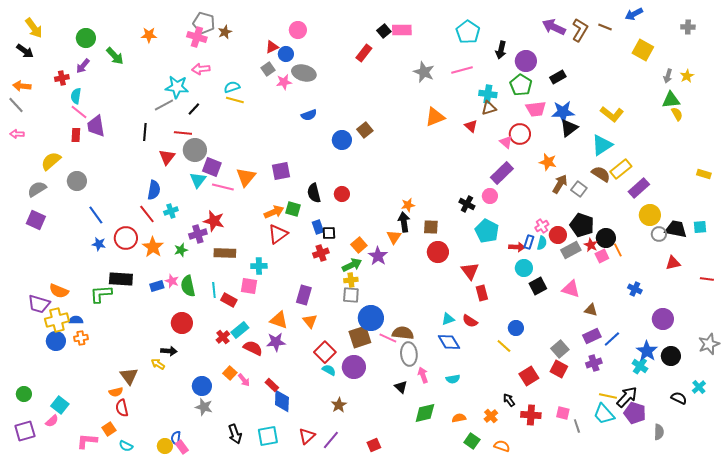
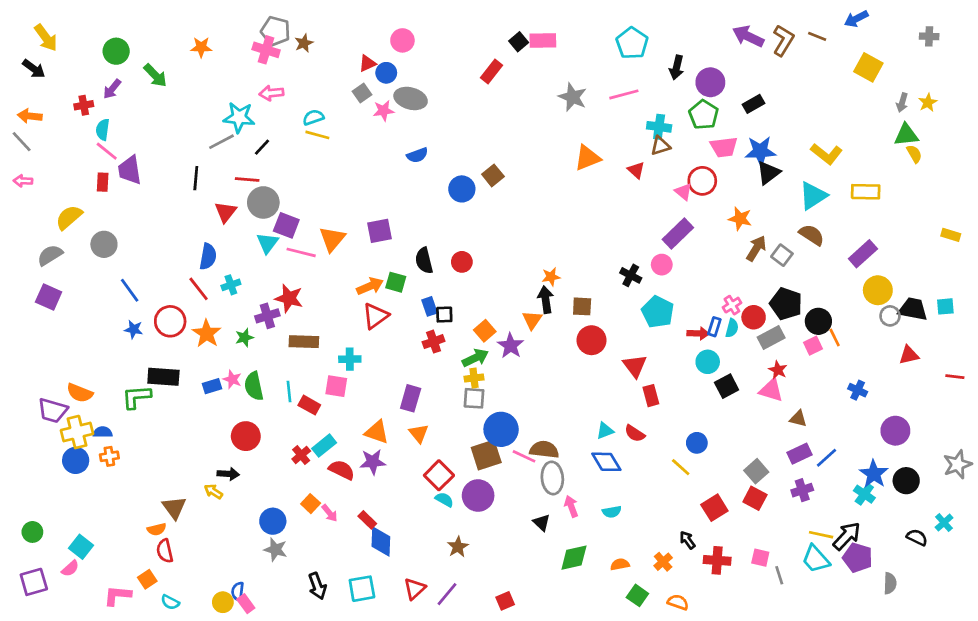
yellow rectangle: (621, 169) -> (866, 192), moved, turned 40
red star: (591, 245) -> (778, 370), moved

